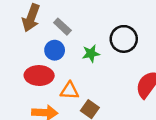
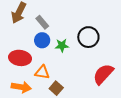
blue circle: (55, 50) -> (42, 40), moved

